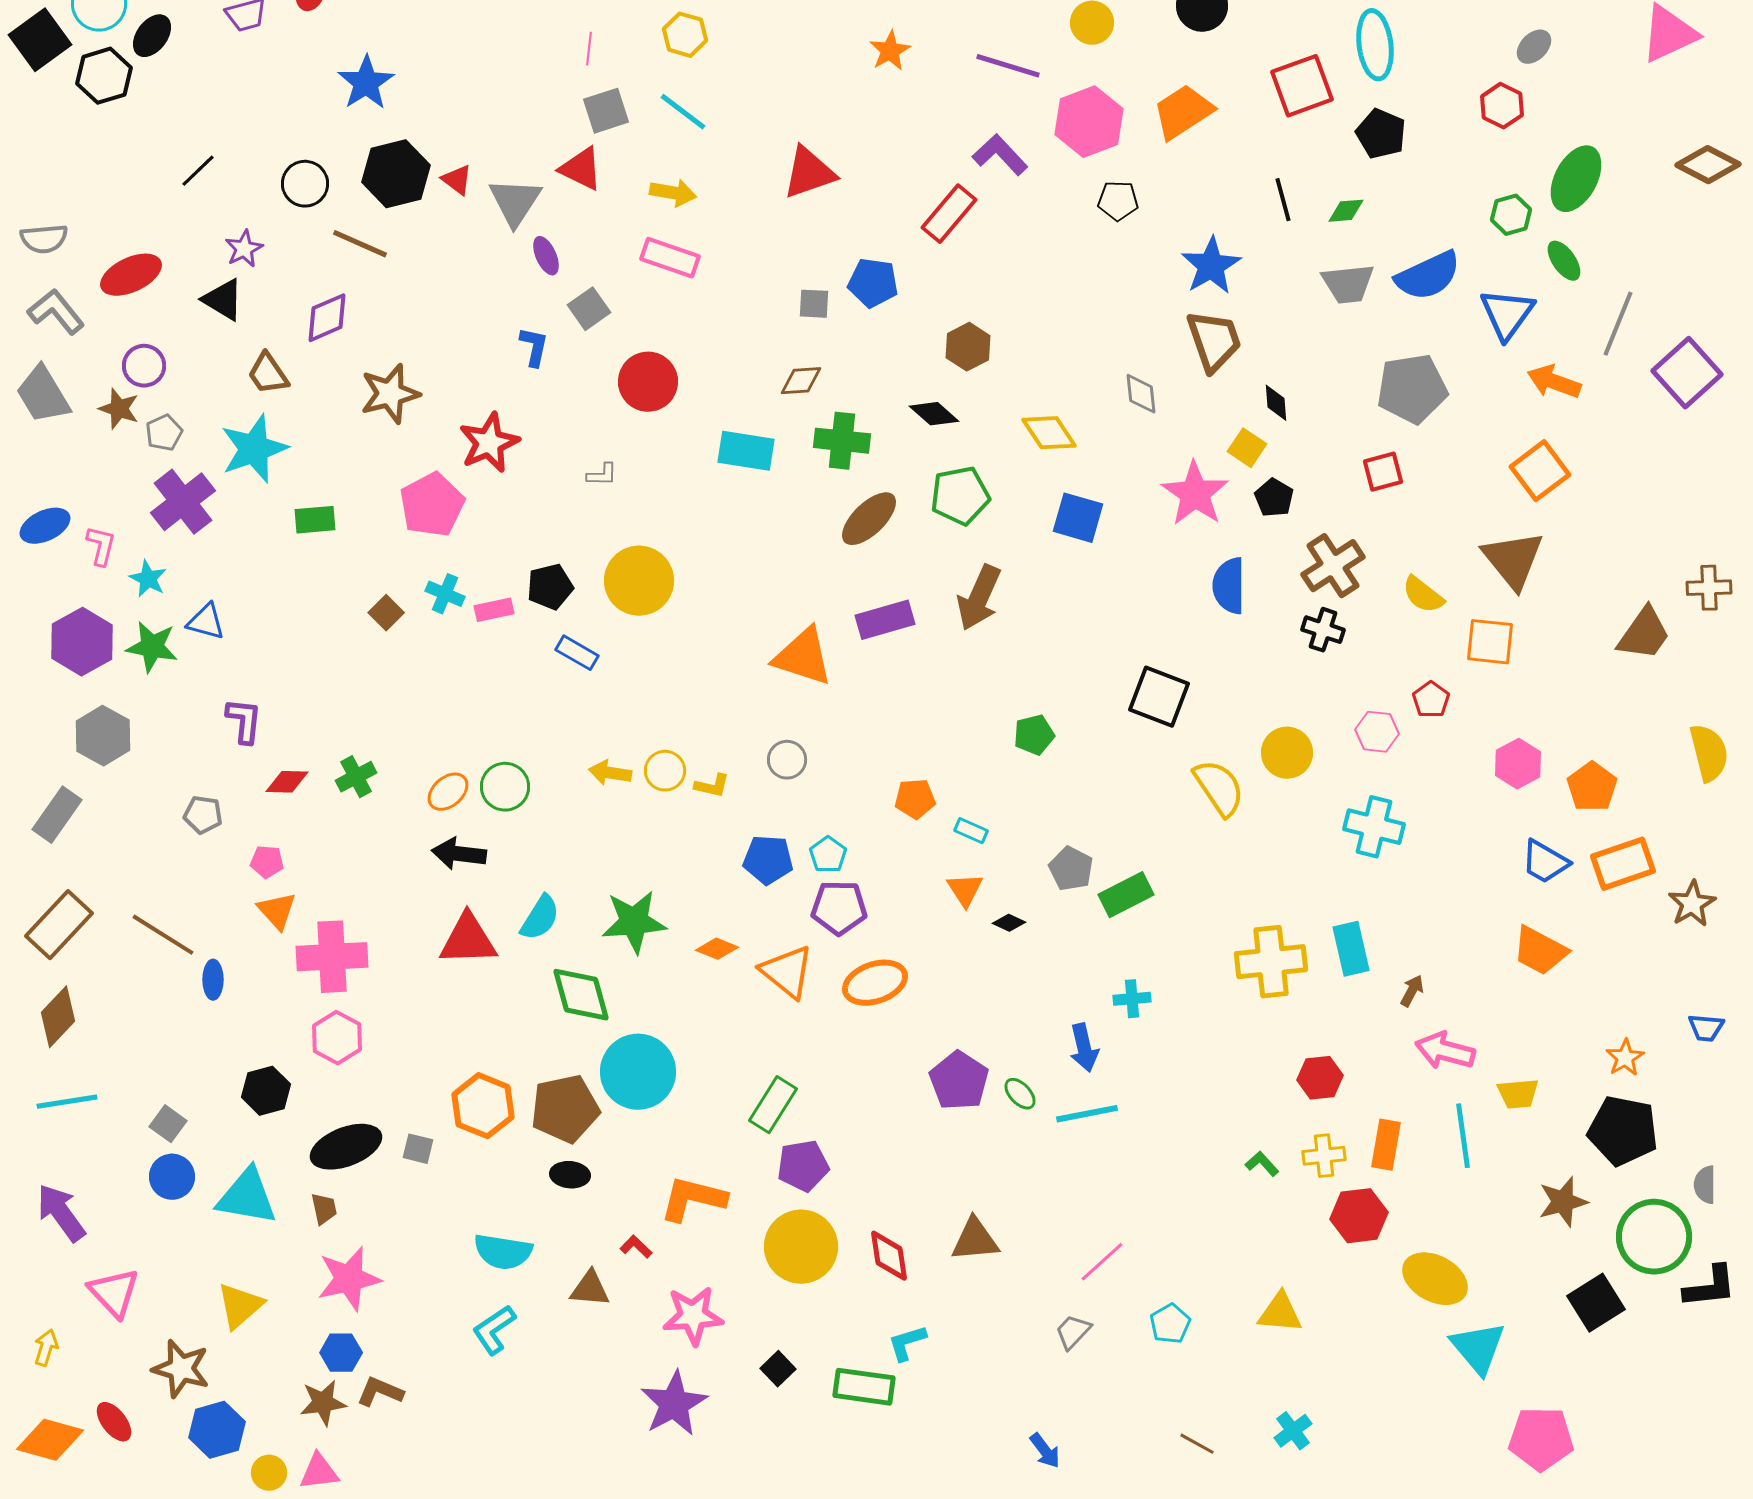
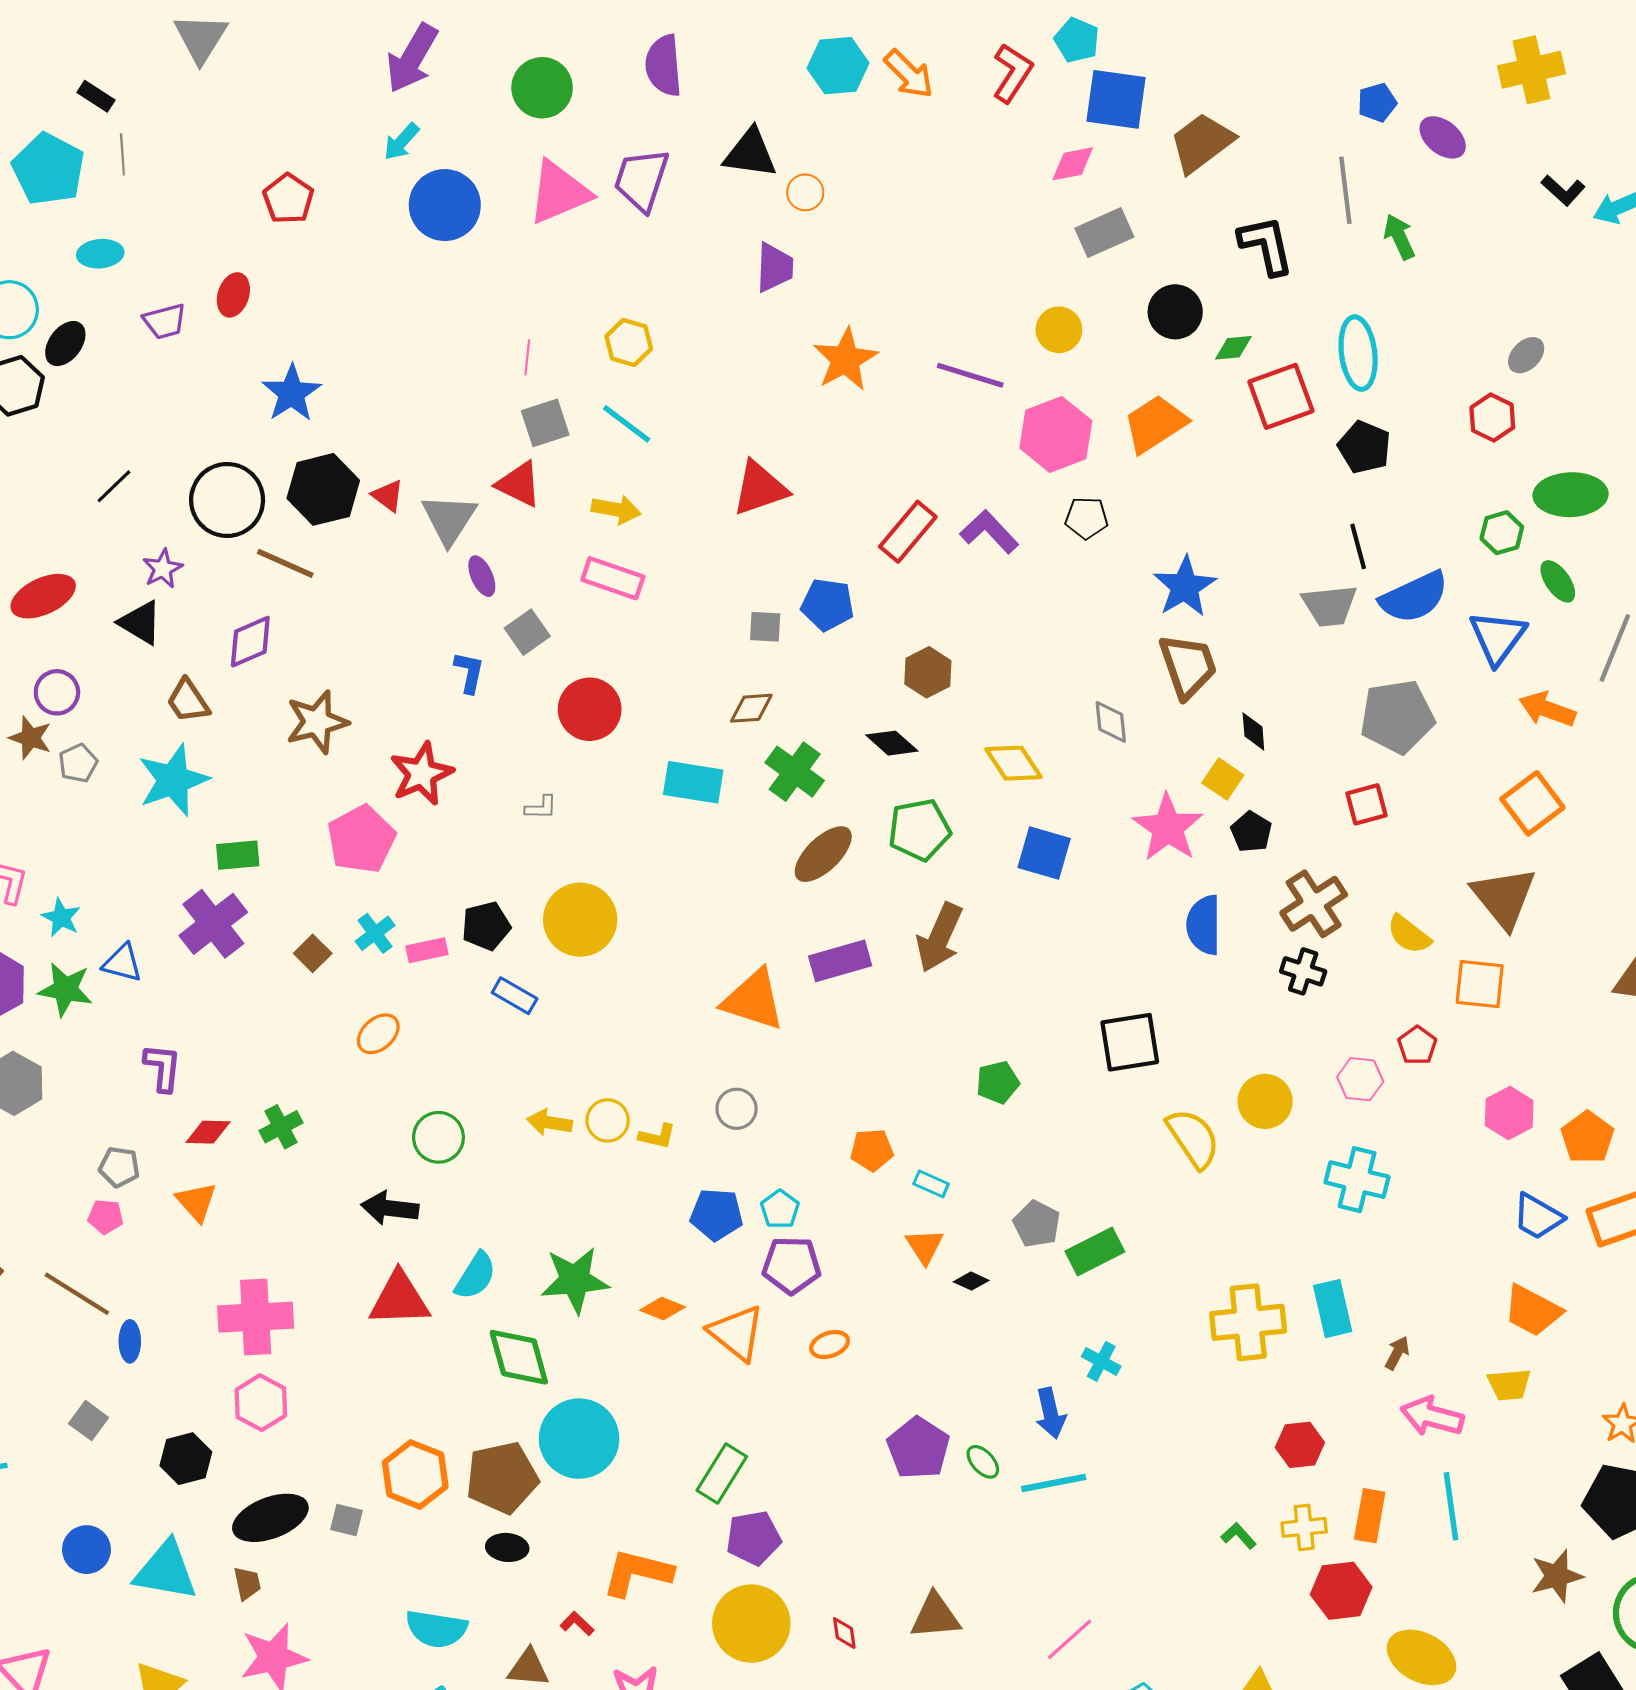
orange star: (890, 51) -> (845, 359), size x1.5
purple L-shape: (1000, 155) -> (989, 532), moved
green ellipse: (1576, 179) -> (1571, 495), turned 60
black circle: (305, 184) -> (227, 500), size x1.5
black line: (1283, 200) -> (1358, 546), moved
green diamond: (1346, 211) -> (1233, 348), moved
green cross: (842, 441) -> (795, 772), turned 30
purple cross: (183, 502) -> (213, 924), moved
cyan cross: (445, 594) -> (375, 933), turned 30
black square: (1159, 697) -> (1130, 1042), turned -30
orange ellipse: (448, 792) -> (378, 1034), moved
pink pentagon: (267, 862) -> (106, 1217), moved
orange triangle: (277, 911) -> (196, 1202), moved
orange ellipse: (875, 983) -> (830, 1345), size x0.6
cyan cross: (1132, 999) -> (1101, 1361), turned 33
yellow trapezoid: (1518, 1094) -> (1509, 1385), moved
gray square: (168, 1124) -> (89, 1421), moved
red diamond: (889, 1256) -> (844, 1633), size x0.6

